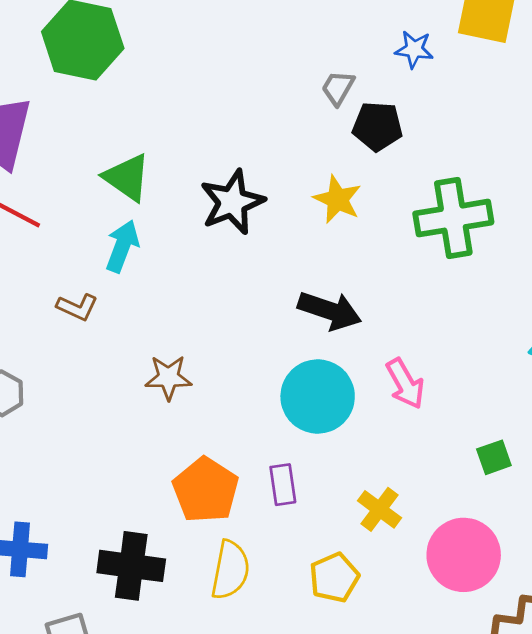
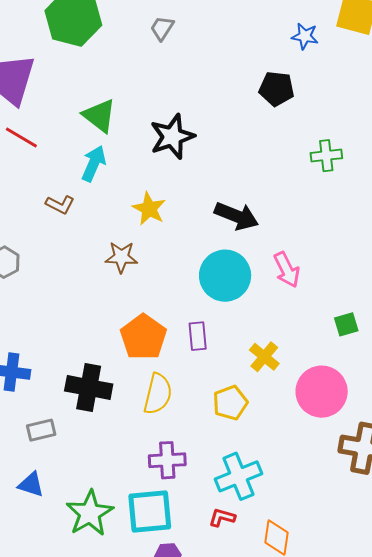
gray trapezoid: (338, 88) -> (162, 28), moved
yellow star: (337, 199) -> (149, 209), moved
green cross: (453, 218) -> (326, 156), size x0.6

